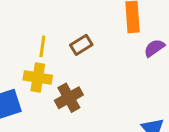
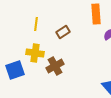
yellow line: (42, 46) -> (36, 24), moved

